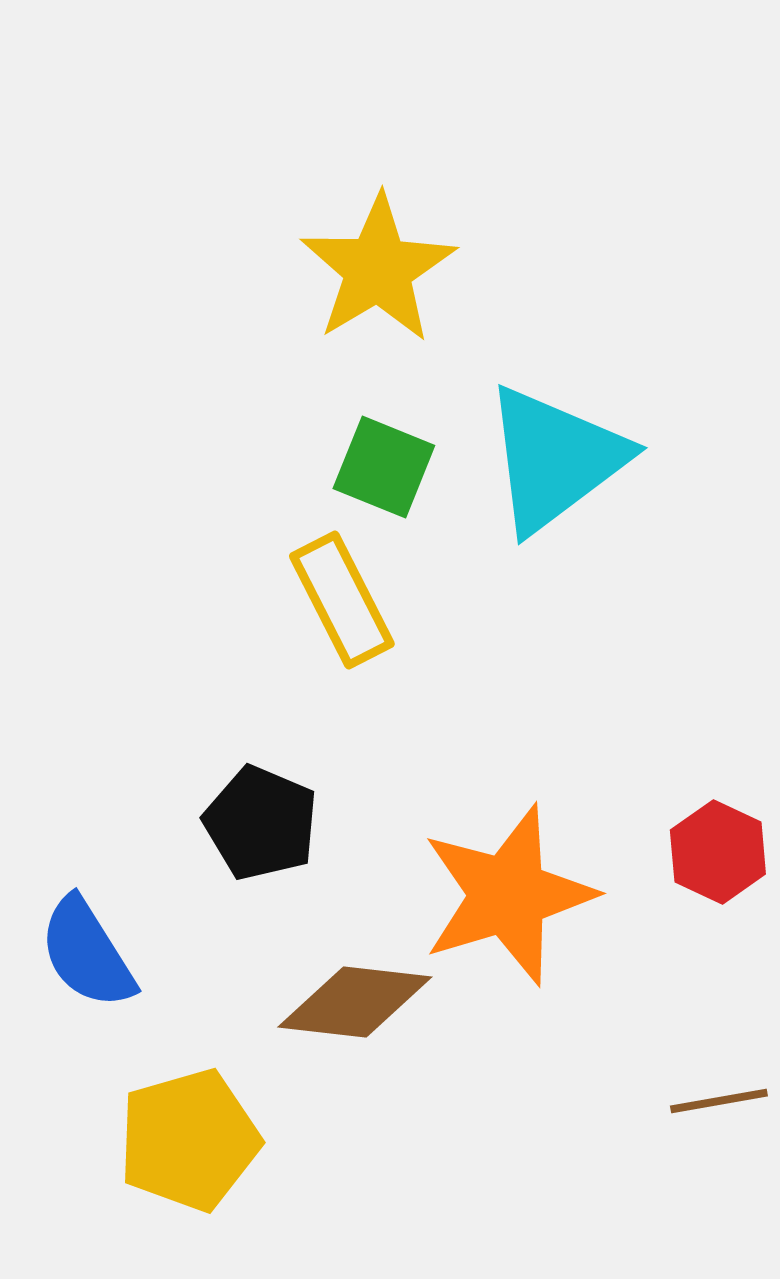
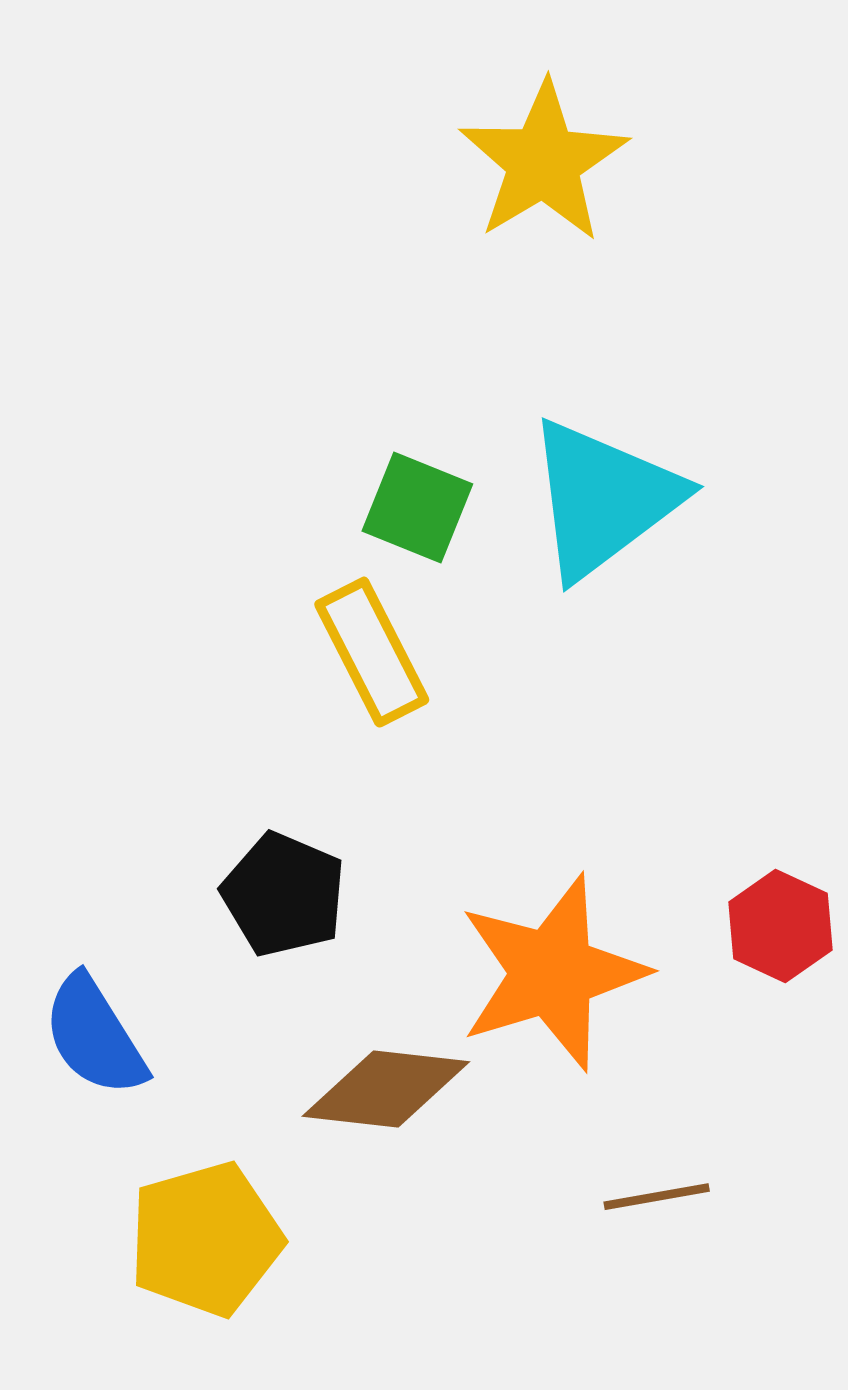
yellow star: (378, 269) -> (544, 162), moved
brown line: (719, 1101) -> (657, 1197), moved

